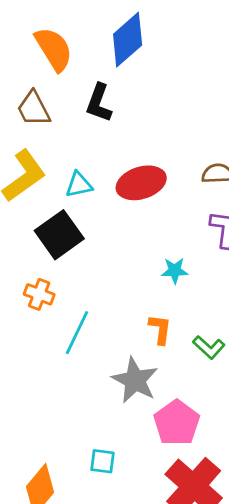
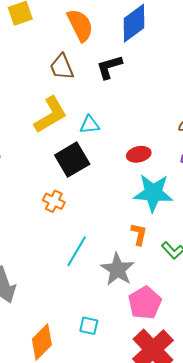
black L-shape: (99, 103) -> (109, 67), turned 48
red ellipse: (141, 183) -> (139, 154), moved, size x0.7
cyan star: (175, 271) -> (153, 193), size x2.0
cyan line: (77, 333) -> (77, 251), moved

